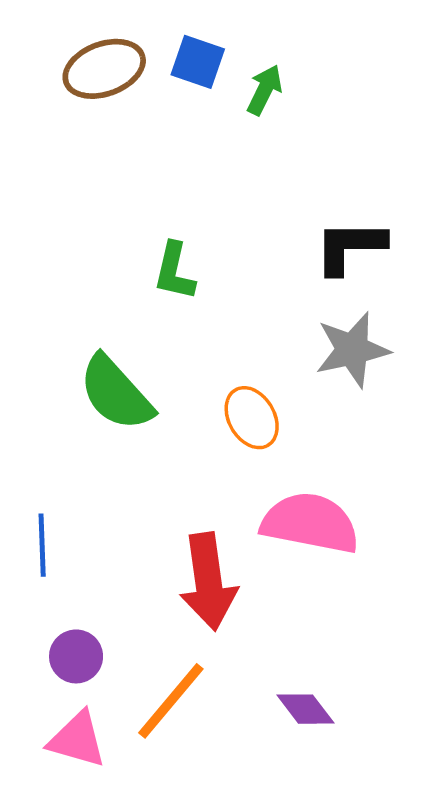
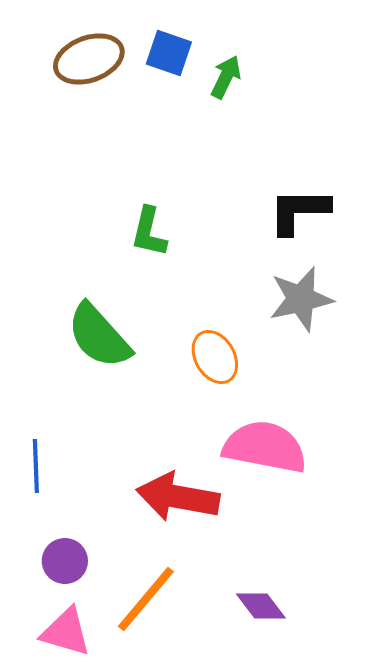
red arrow: (208, 582) -> (178, 497), turned 108

